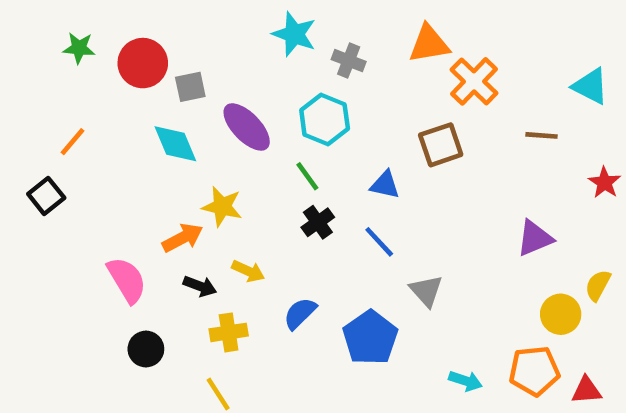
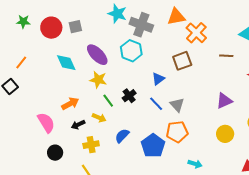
gray cross: (349, 61) -> (141, 25), size x1.6
gray square: (190, 87) -> (75, 27), moved
green line: (307, 176) -> (108, 101), moved
blue triangle: (385, 185) -> (158, 79), turned -48
yellow star: (222, 207) -> (98, 80), moved
black arrow: (200, 286) -> (78, 125), turned 136
gray triangle: (426, 291) -> (177, 105), moved
yellow circle: (561, 314) -> (225, 134), moved
orange pentagon: (534, 371) -> (177, 132), moved

